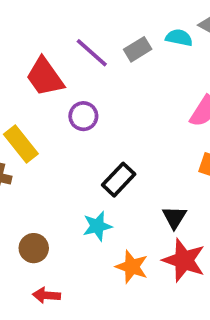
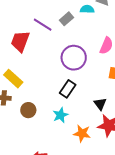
red trapezoid: (45, 77) -> (20, 41), turned 65
purple circle: (83, 116) -> (74, 58), moved, size x1.6
brown circle: (34, 248) -> (28, 110), moved

